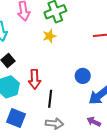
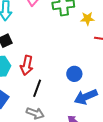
yellow star: (49, 36) -> (87, 19), moved

